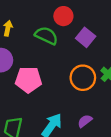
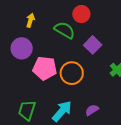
purple square: (86, 37) -> (93, 45), moved
orange circle: (83, 78) -> (72, 73), moved

